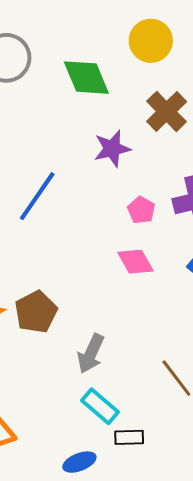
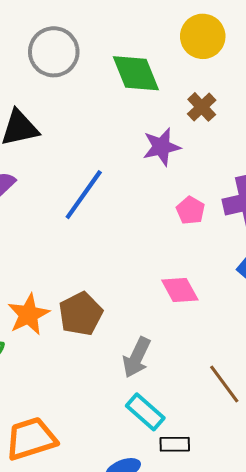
brown cross: (167, 111) -> (202, 107), moved, size x0.7
pink diamond: (135, 262) -> (180, 290), moved

